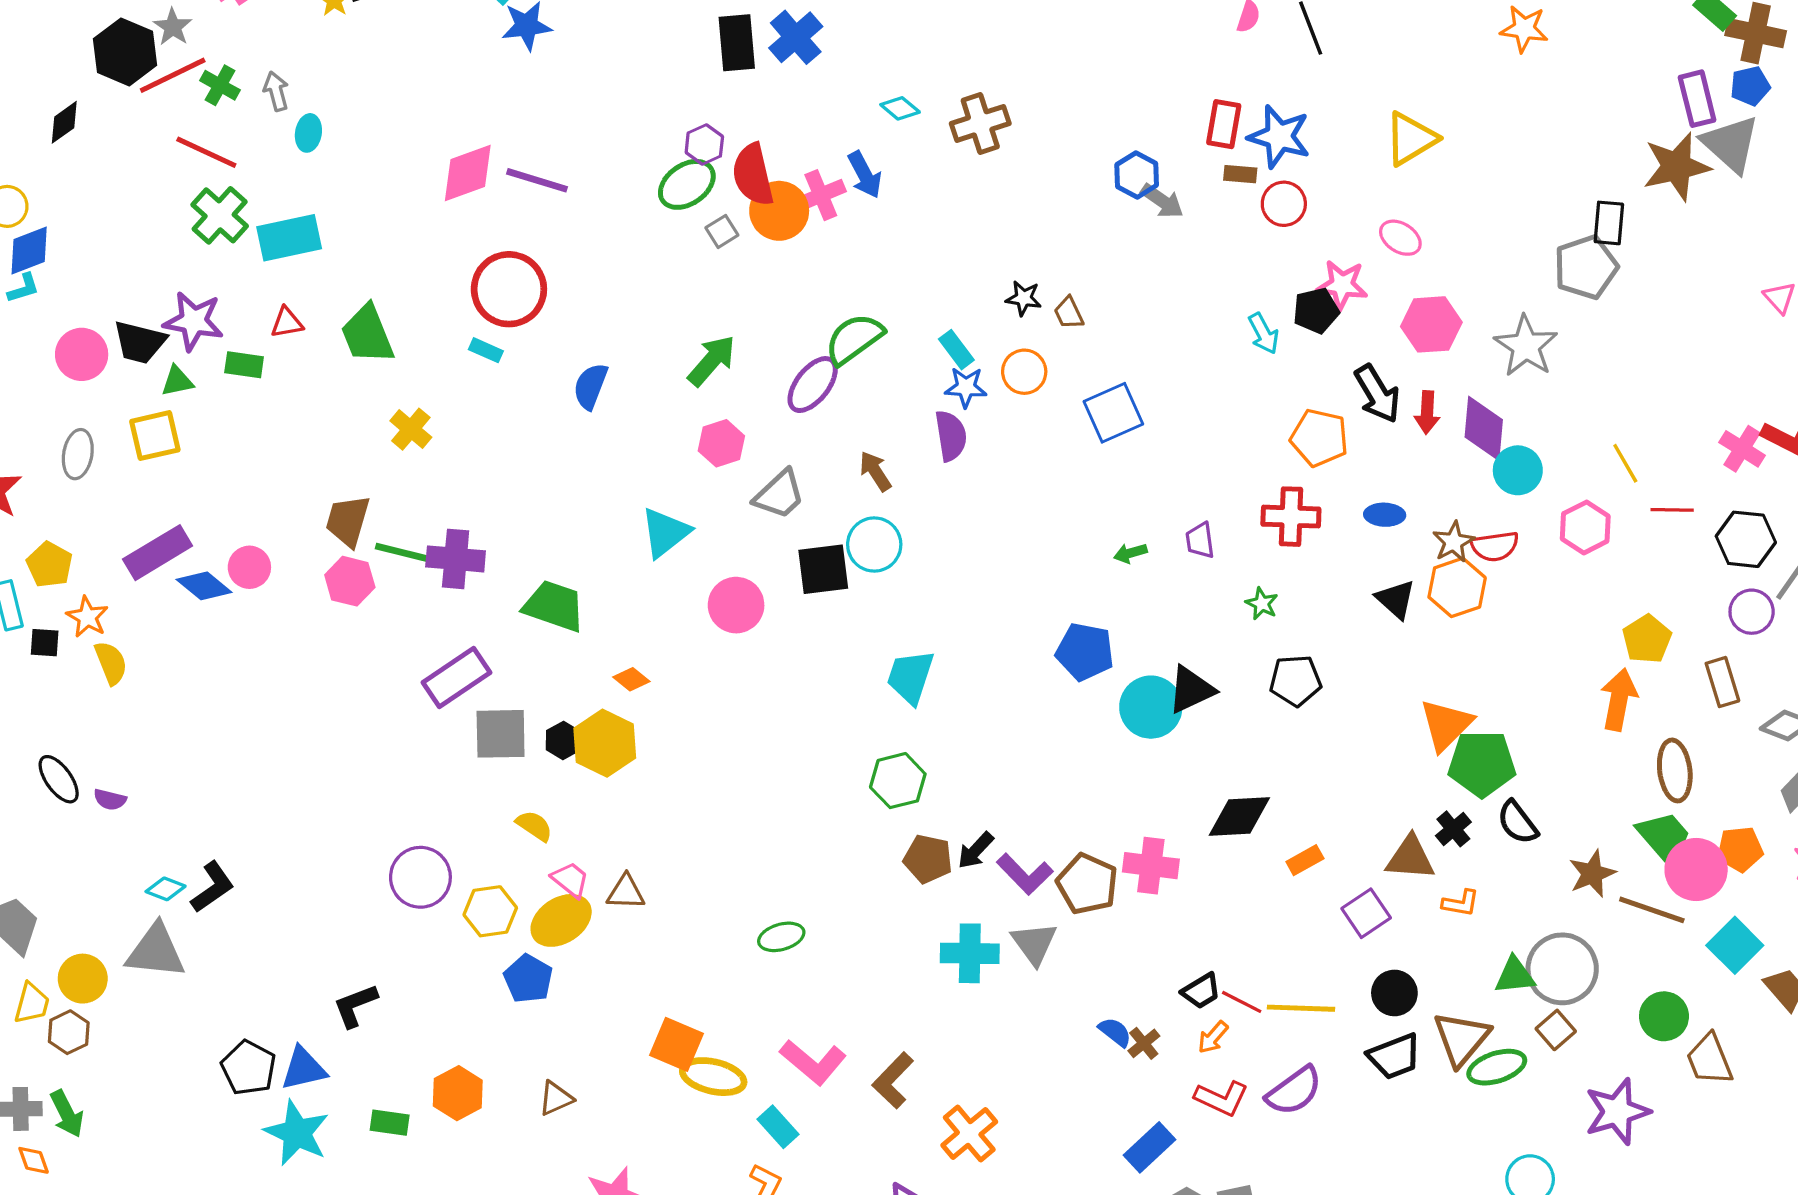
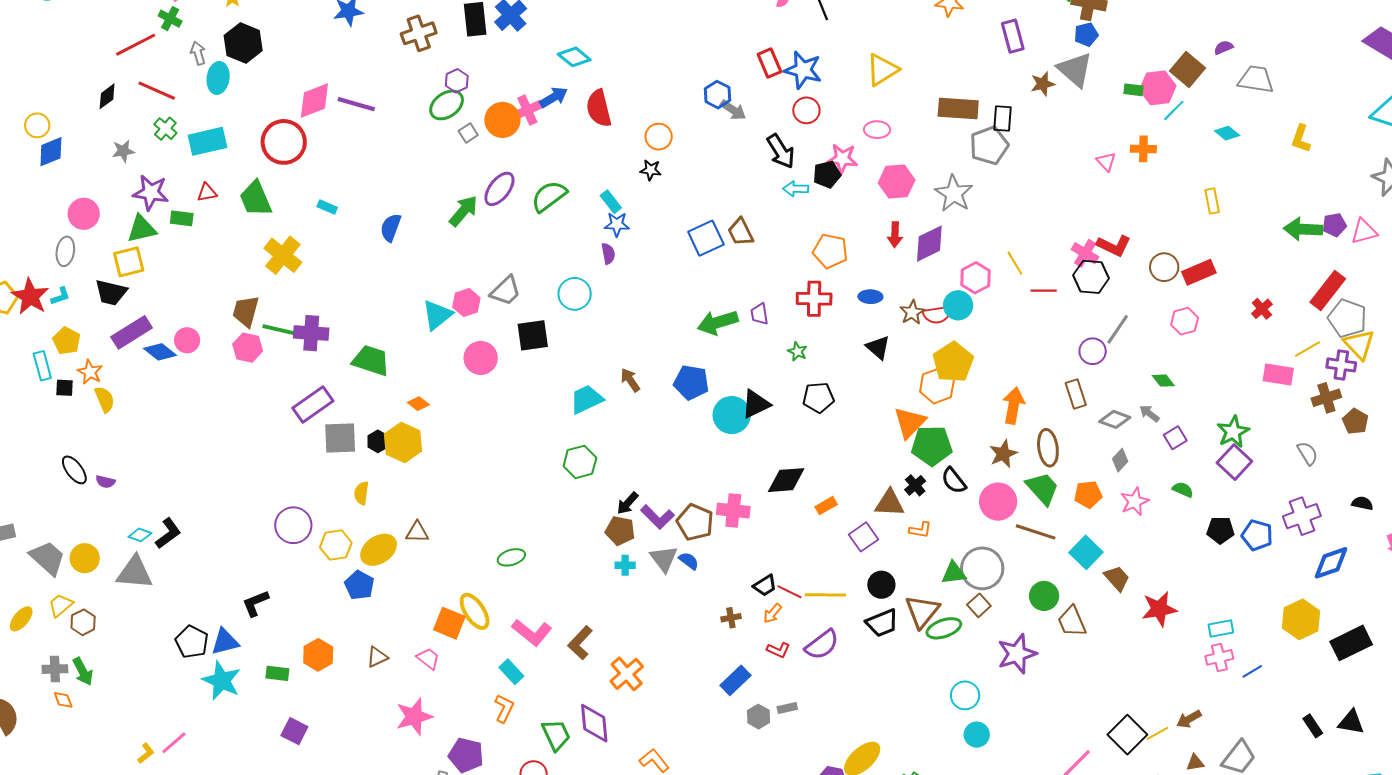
gray star: (173, 27) -> (123, 151), moved, turned 30
black hexagon: (125, 52) -> (243, 43), moved
green cross: (220, 85) -> (170, 19), moved
purple rectangle: (1697, 99) -> (1013, 36), moved
cyan diamond: (900, 108) -> (574, 57), size x1.4
black diamond: (64, 122) -> (107, 96), moved
brown cross: (980, 123) -> (419, 33), moved
red rectangle: (1224, 124) -> (769, 63), turned -32
cyan ellipse: (308, 133) -> (218, 78), size x1.4
brown star: (1677, 167) -> (1043, 84), size x0.6
brown rectangle: (1240, 174) -> (958, 109), moved, size x2.0
red semicircle: (753, 175) -> (599, 108), moved
blue arrow: (865, 175) -> (554, 97), turned -92
green cross: (220, 215) -> (165, 129), size x0.7
pink ellipse: (1400, 238) -> (877, 130), turned -30
cyan L-shape: (23, 288) -> (60, 296), moved
red circle: (509, 289) -> (284, 142), moved
brown trapezoid: (1069, 313) -> (741, 232), moved, size x1.4
cyan arrow: (1264, 333) -> (796, 189), turned 120
black trapezoid: (140, 342) -> (111, 292), moved
orange circle: (1024, 372) -> (659, 137), moved
green triangle: (177, 381) -> (142, 229), size x1.5
purple ellipse: (813, 385) -> (499, 189), moved
black arrow: (1377, 394) -> (781, 151), moved
purple diamond: (1484, 428) -> (929, 244), turned 60
yellow cross: (411, 429) -> (283, 255), size x1.5
purple semicircle: (951, 436) -> (608, 254), size x0.7
pink hexagon: (721, 443) -> (466, 302), moved
gray ellipse: (78, 454) -> (65, 251), moved
cyan circle: (1518, 470) -> (958, 305), moved
brown arrow: (875, 471) -> (630, 380), moved
pink hexagon: (1585, 527) -> (976, 278), moved
black hexagon: (1746, 539) -> (1091, 277), moved
cyan circle: (874, 545) -> (575, 294), moved
green arrow: (1130, 553) -> (718, 322), size x2.0
orange hexagon: (1457, 587) -> (937, 386), moved
yellow pentagon: (1647, 639) -> (953, 362), moved, size x1.4
cyan trapezoid: (910, 677) -> (586, 399), turned 48
yellow semicircle: (534, 826) -> (361, 493), turned -115
brown pentagon: (928, 859) -> (620, 531), moved
pink circle: (1696, 870) -> (998, 502), moved
brown star: (1592, 874) -> (1003, 454), moved
pink trapezoid: (570, 880) -> (428, 659), moved
cyan cross: (970, 953) -> (625, 565), size x0.6
yellow circle: (83, 979) -> (85, 558), moved
yellow trapezoid: (32, 1003) -> (60, 605), turned -144
blue semicircle: (1115, 1032) -> (689, 561), moved
brown cross: (1144, 1043) -> (731, 618), turned 30
yellow ellipse: (713, 1077) -> (475, 611), moved, turned 45
red L-shape: (1222, 1098) -> (778, 650), size x0.7

